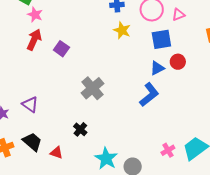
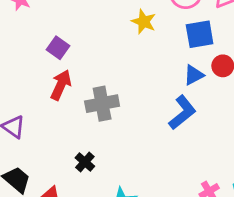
red arrow: (34, 40) -> (61, 85), moved
gray cross: (93, 88) -> (102, 104), turned 30

